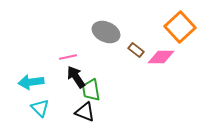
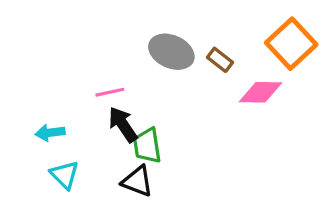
brown rectangle: (136, 50) -> (220, 60), moved
cyan arrow: (31, 82) -> (50, 133), size x0.7

